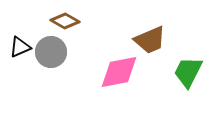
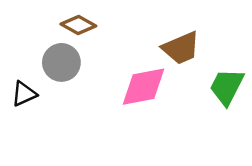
black triangle: (20, 47) -> (24, 94), moved

